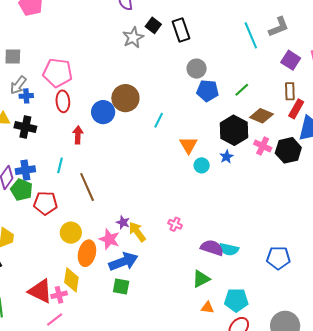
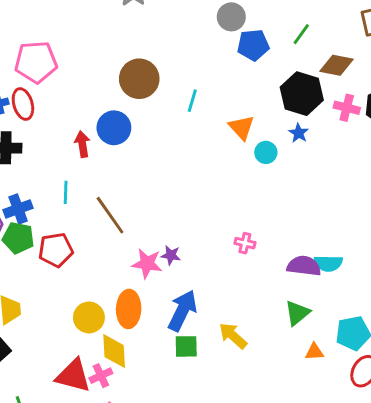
red ellipse: (63, 101) -> (23, 104), moved
blue circle: (103, 112) -> (114, 128), moved
yellow arrow: (137, 232) -> (233, 336), moved
yellow circle: (71, 233) -> (89, 317), moved
pink star: (109, 239) -> (147, 264), moved
blue arrow: (123, 262) -> (182, 311), turned -32

